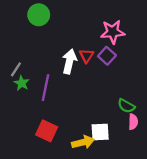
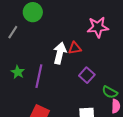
red triangle: (86, 56) -> (75, 48), turned 48
purple square: (107, 56) -> (87, 75), moved
gray line: (16, 69) -> (13, 32), moved

